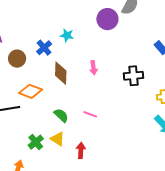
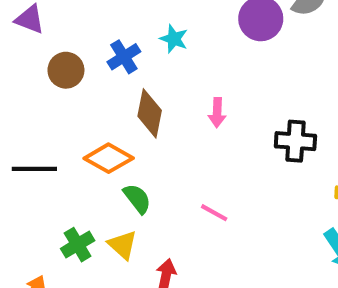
orange diamond: (30, 91) -> (109, 158), moved
pink line: (90, 114) -> (214, 213), moved

